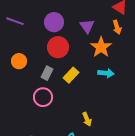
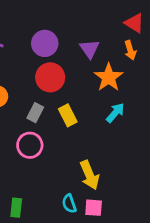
cyan arrow: (106, 73) -> (115, 113), turned -56
yellow rectangle: (71, 75) -> (68, 115), turned -70
yellow arrow: (87, 119) -> (90, 175), size x1.5

